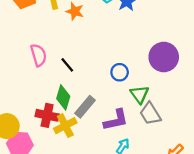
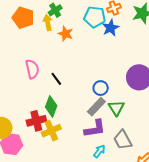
gray rectangle: (85, 107) -> (96, 107), moved
gray trapezoid: (150, 114) -> (123, 140), moved
red cross: (47, 115) -> (36, 121), turned -30

